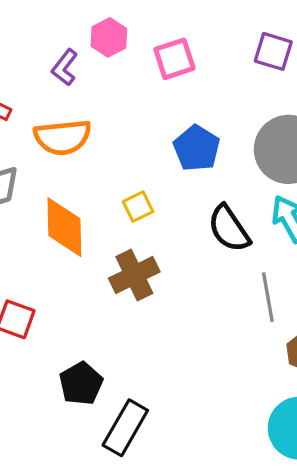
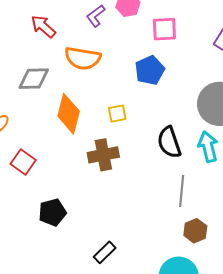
blue pentagon: (197, 148) -> (150, 70), moved
black rectangle: (125, 428) -> (105, 252), moved, size x0.7

